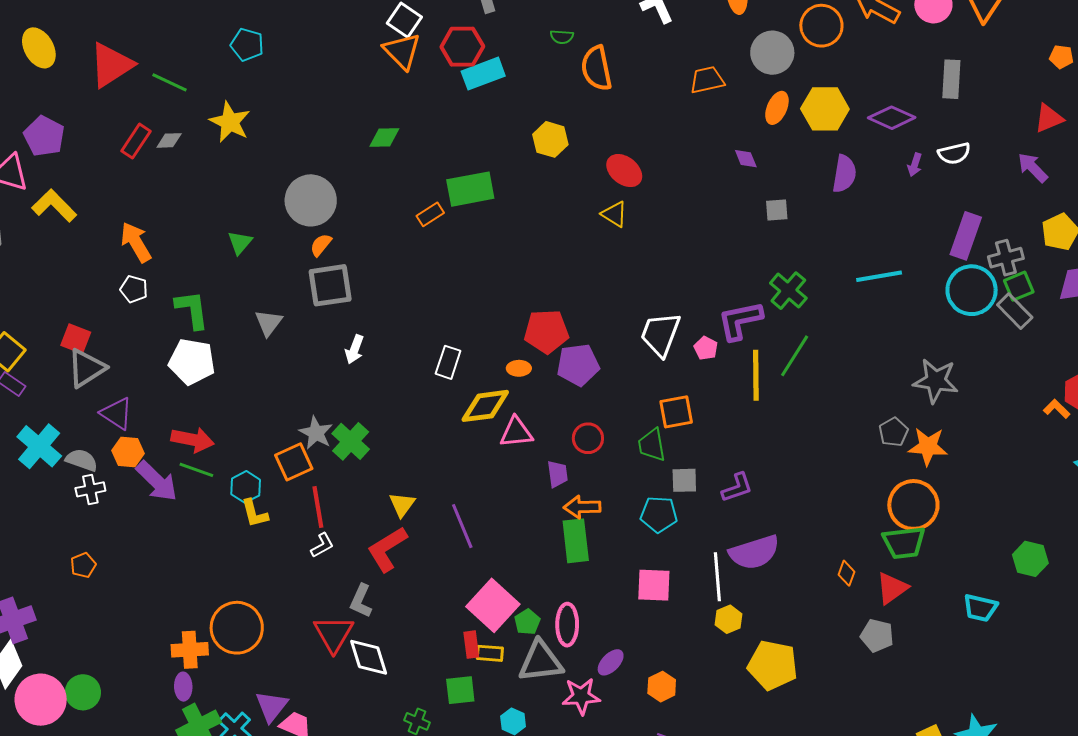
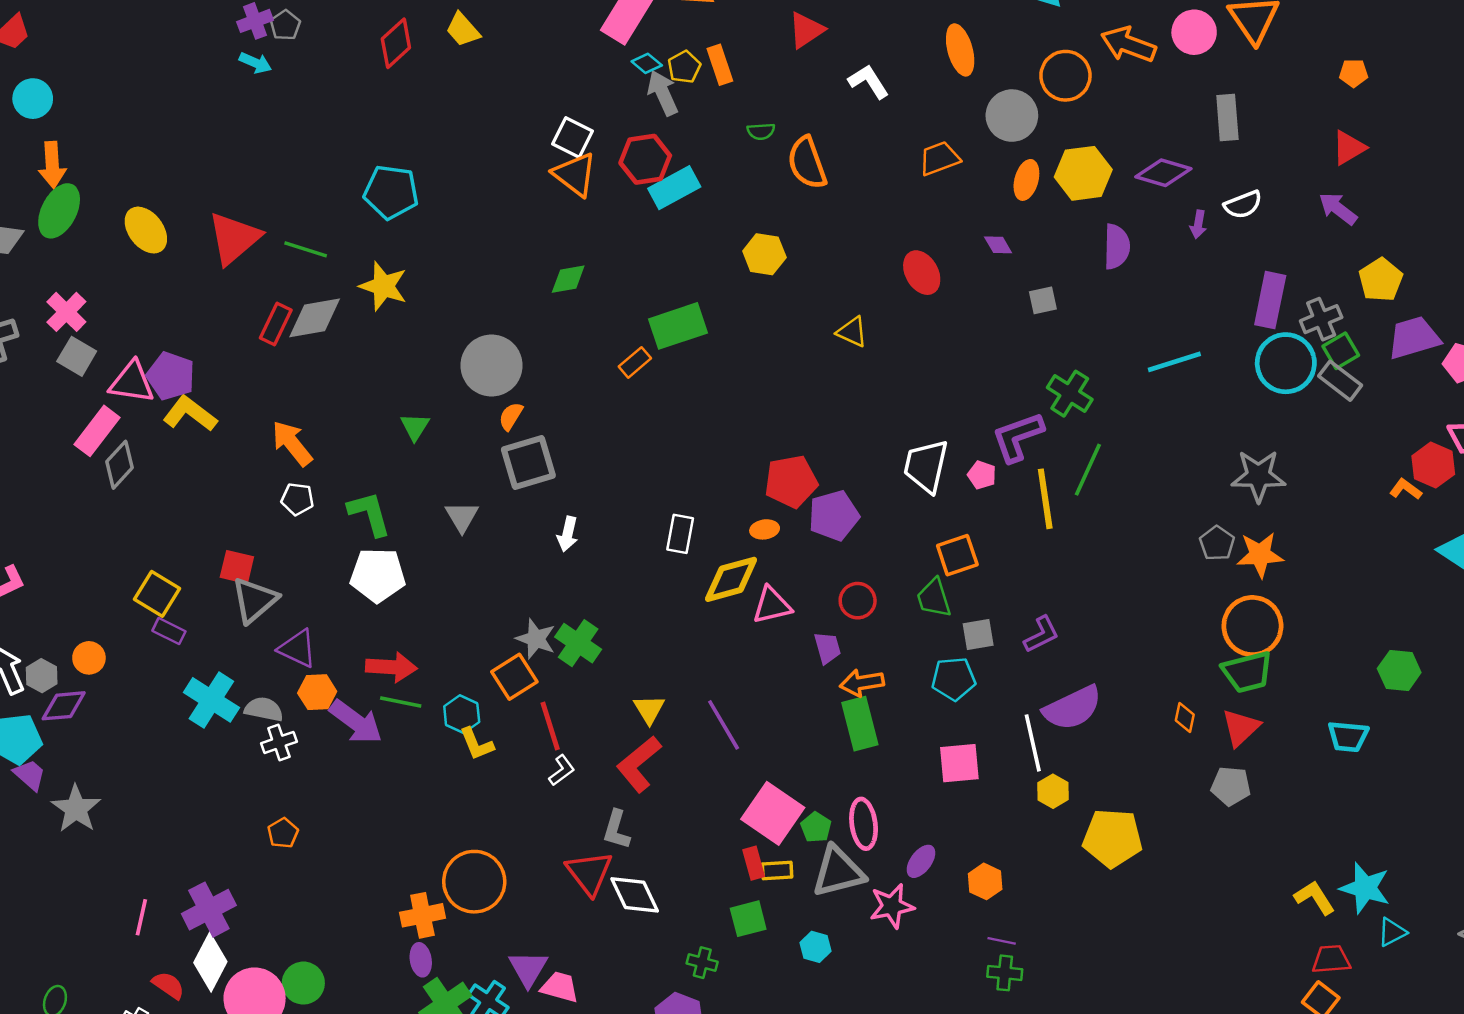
cyan pentagon: (247, 45) -> (391, 192), size x1.4
purple pentagon: (44, 136) -> (171, 376), moved
gray diamond: (169, 140) -> (315, 318), size x1.8
red ellipse: (624, 171) -> (922, 273), moved, turned 30

